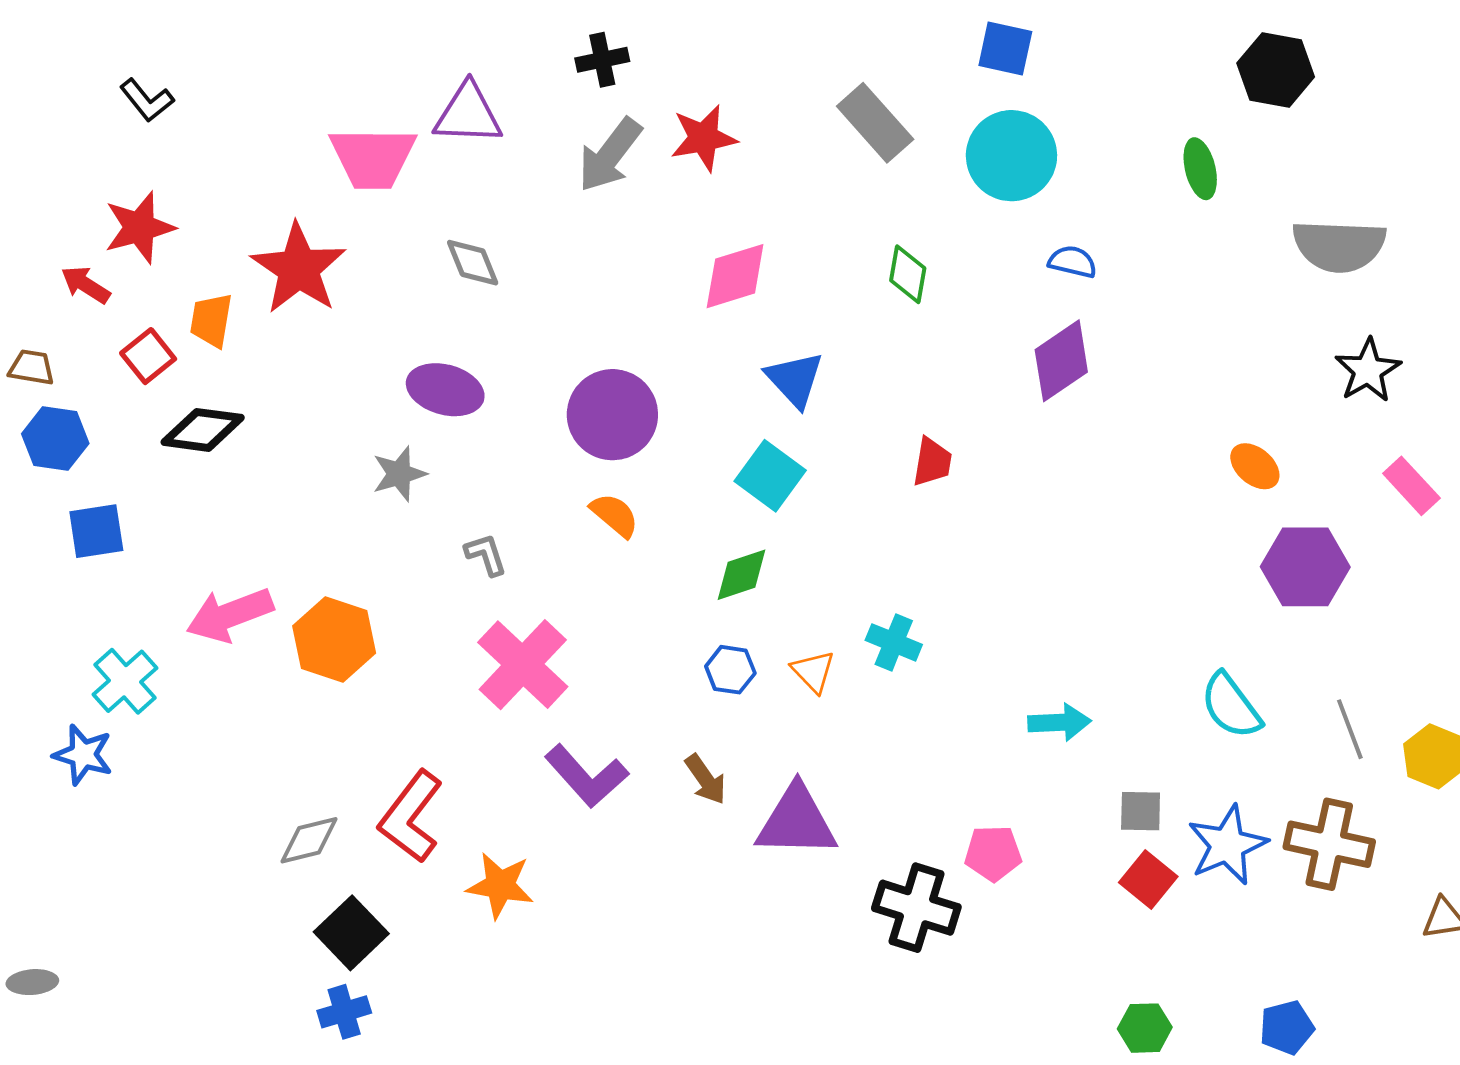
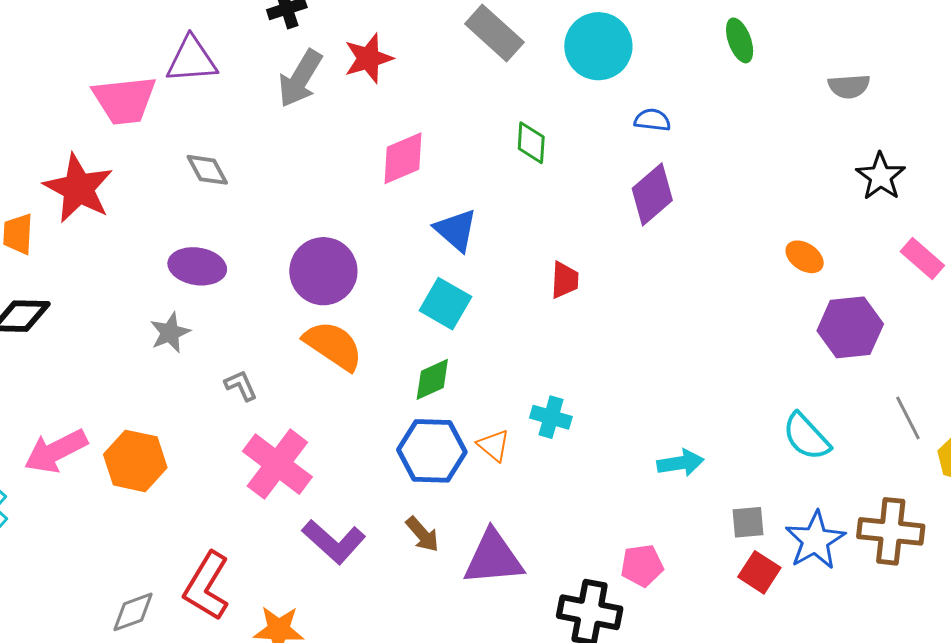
gray semicircle: (1339, 246) -> (849, 86), size x0.6
orange semicircle: (615, 515) -> (333, 346), size x1.6
blue hexagon: (730, 670) -> (432, 451), size x1.8
gray line: (1350, 729) -> (908, 418), moved

